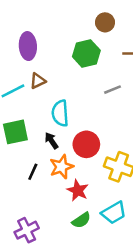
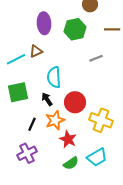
purple ellipse: (28, 46) -> (44, 23), moved
purple cross: (27, 230) -> (27, 153), moved

